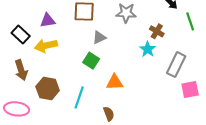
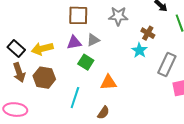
purple triangle: (48, 20) -> (74, 43), moved
black rectangle: (21, 34) -> (16, 48), moved
brown hexagon: (48, 89) -> (44, 78), moved
brown semicircle: (109, 114) -> (103, 113), turned 56

